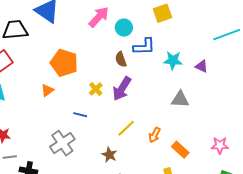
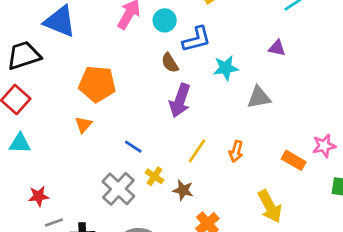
cyan star: (173, 60) -> (226, 68), moved
yellow cross: (96, 89) -> (154, 176), moved
blue line: (80, 115) -> (133, 147), turned 32
orange rectangle: (180, 150) -> (294, 160), moved

